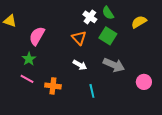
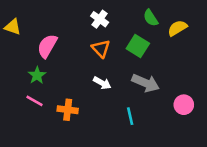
green semicircle: (108, 13) -> (151, 18), moved
white cross: (90, 17) -> (100, 19), moved
cyan line: (92, 91) -> (130, 116), moved

